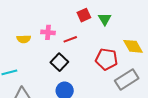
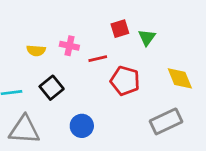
red pentagon: (107, 59) -> (125, 81), moved
black square: (59, 62) -> (52, 88), moved

